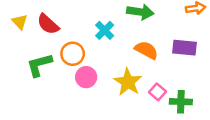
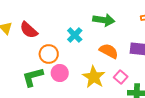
green L-shape: (39, 65) -> (33, 77), moved
pink square: (157, 92) -> (121, 77), moved

